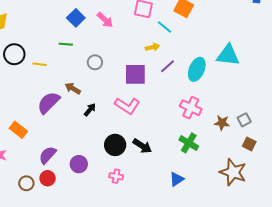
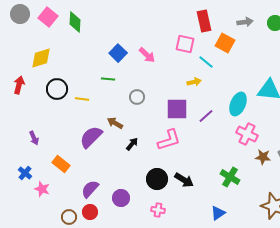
purple line: (168, 66) -> (206, 116), moved
pink L-shape: (127, 106) -> (169, 140), turned -50
pink cross: (191, 108) -> (247, 134), moved

